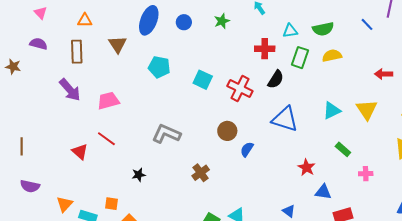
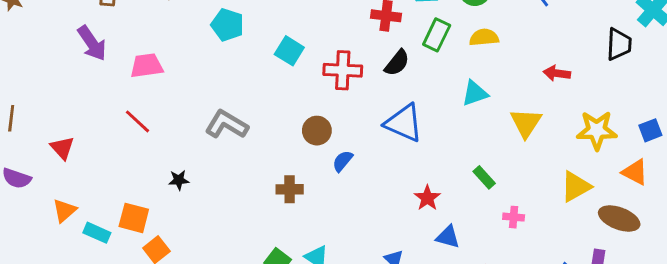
red cross: (240, 89) -> (343, 70), turned -30
cyan triangle: (332, 111) -> (475, 93), moved
red triangle: (80, 152) -> (62, 148), moved
brown cross: (201, 173) -> (290, 189), moved, turned 30
orange square: (112, 204) -> (134, 218), size x1.5

